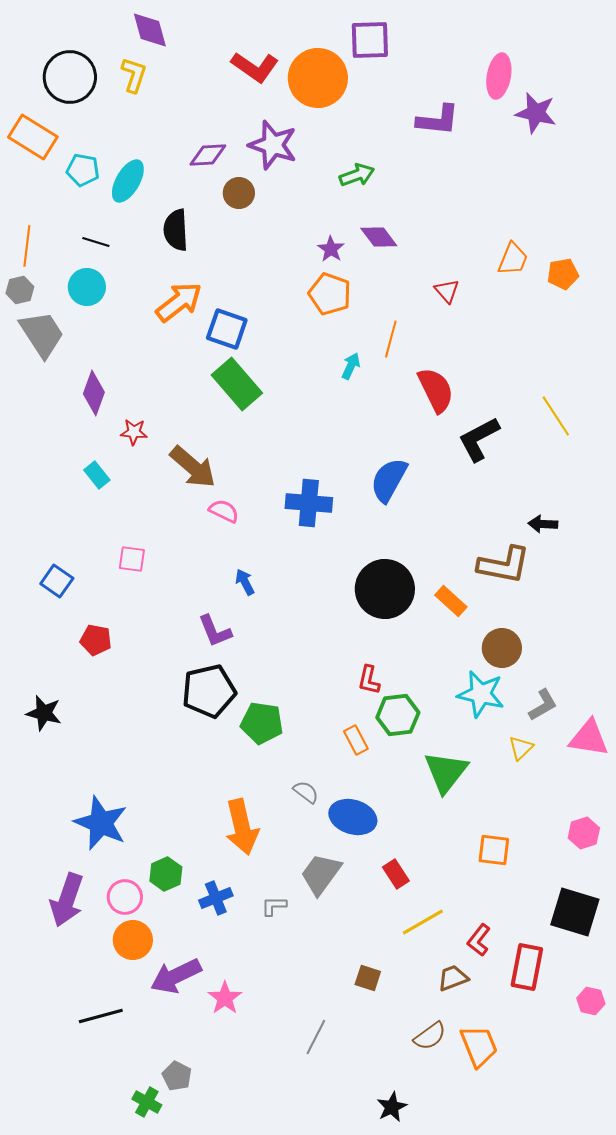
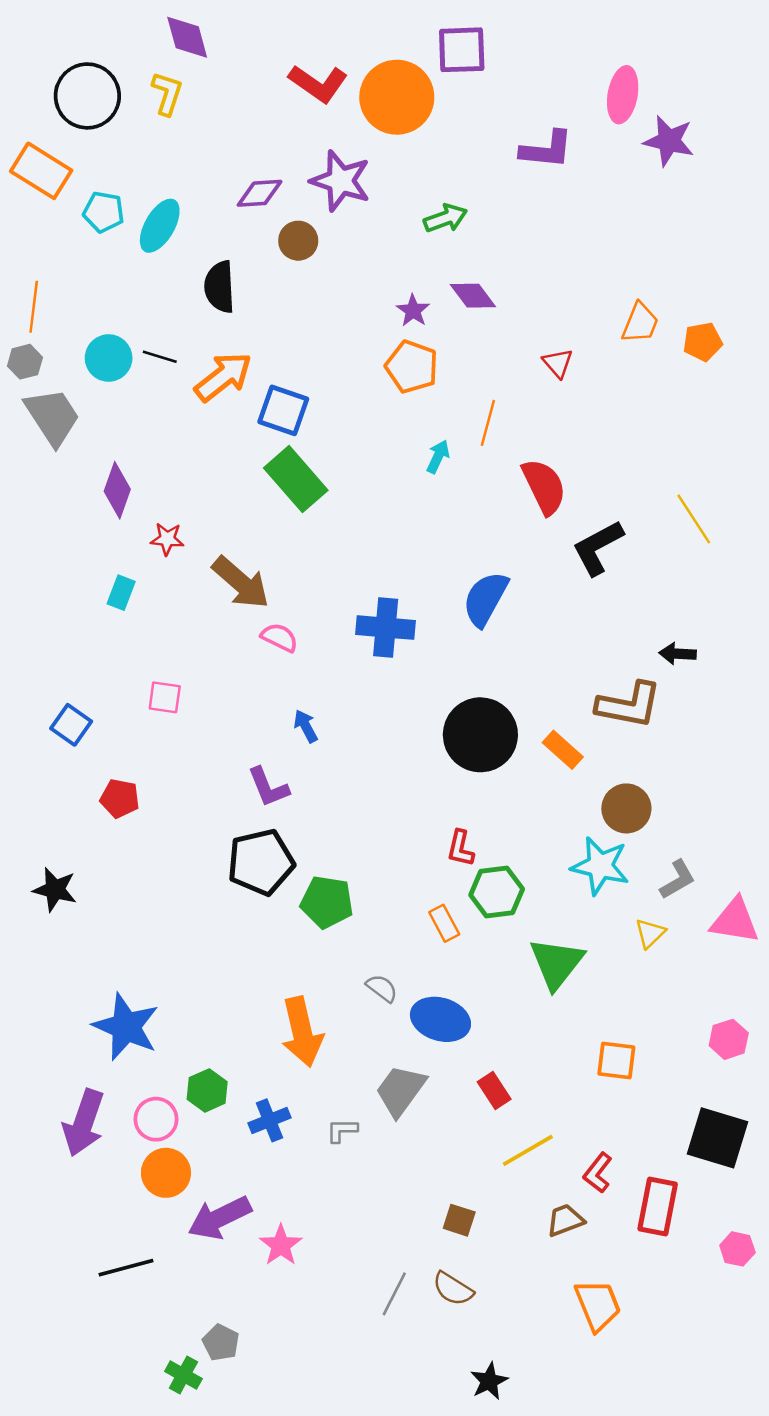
black line: (96, 242) -> (160, 357), moved
cyan rectangle: (97, 475) -> (121, 593), turned 60
brown semicircle: (430, 1036) -> (453, 1289), moved, turned 68

